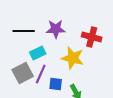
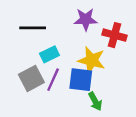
purple star: (56, 29) -> (86, 19), moved
blue square: (56, 84) -> (81, 80), moved, size x1.5

